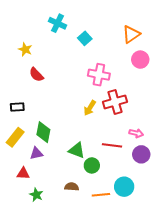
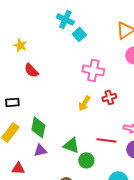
cyan cross: (58, 23) -> (65, 19), moved
red cross: (115, 102) -> (109, 97), size x0.6
purple triangle: (36, 153) -> (40, 150), moved

